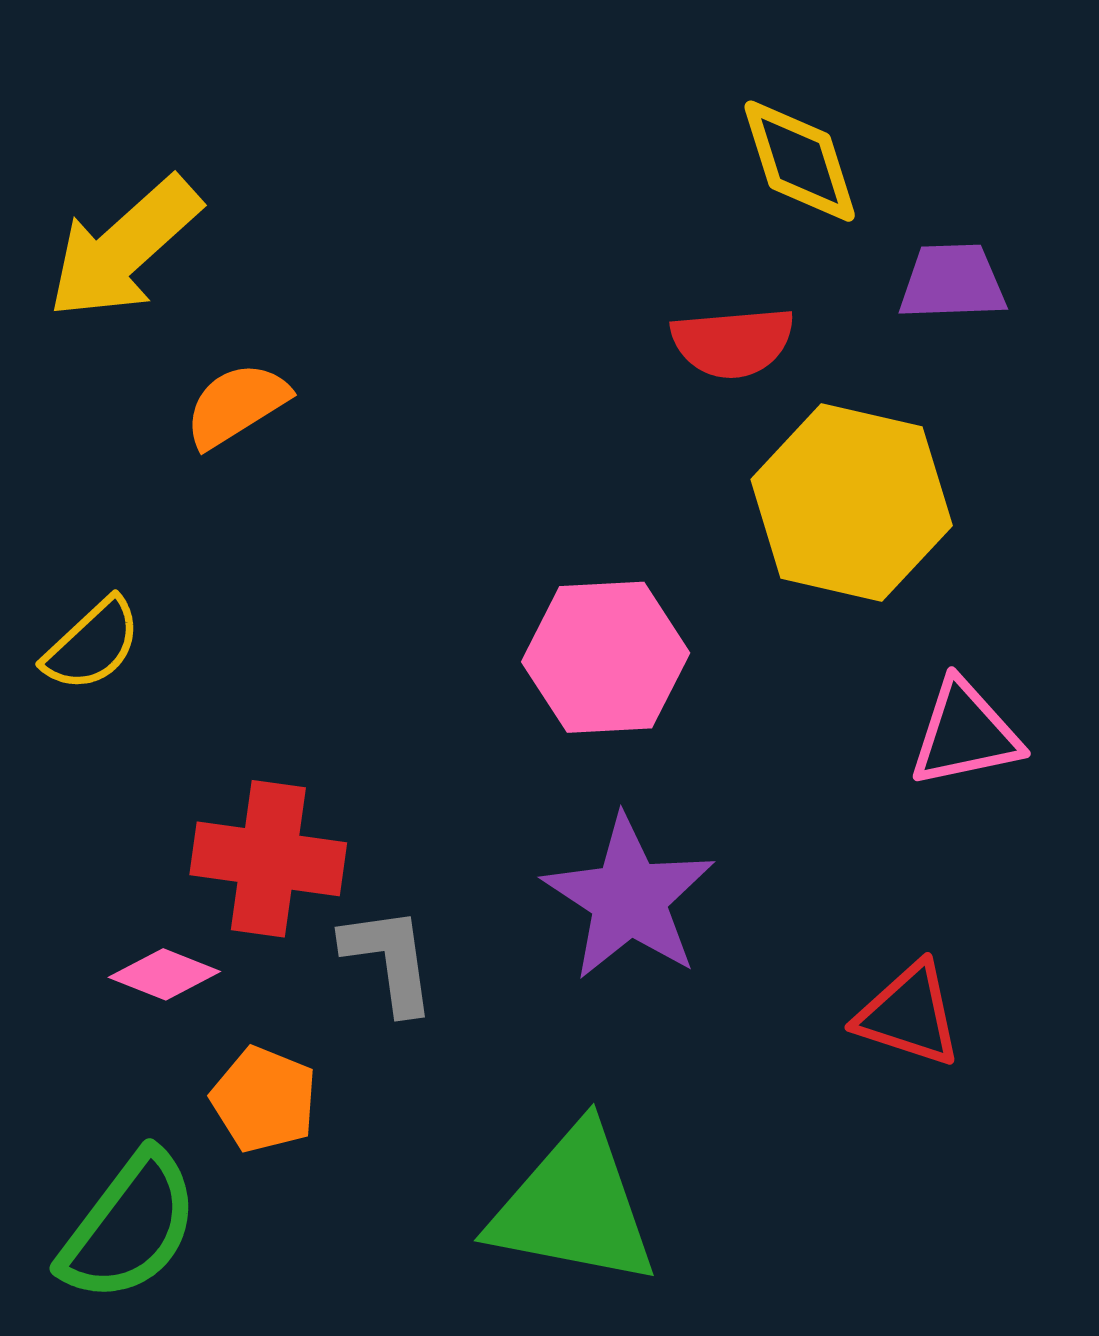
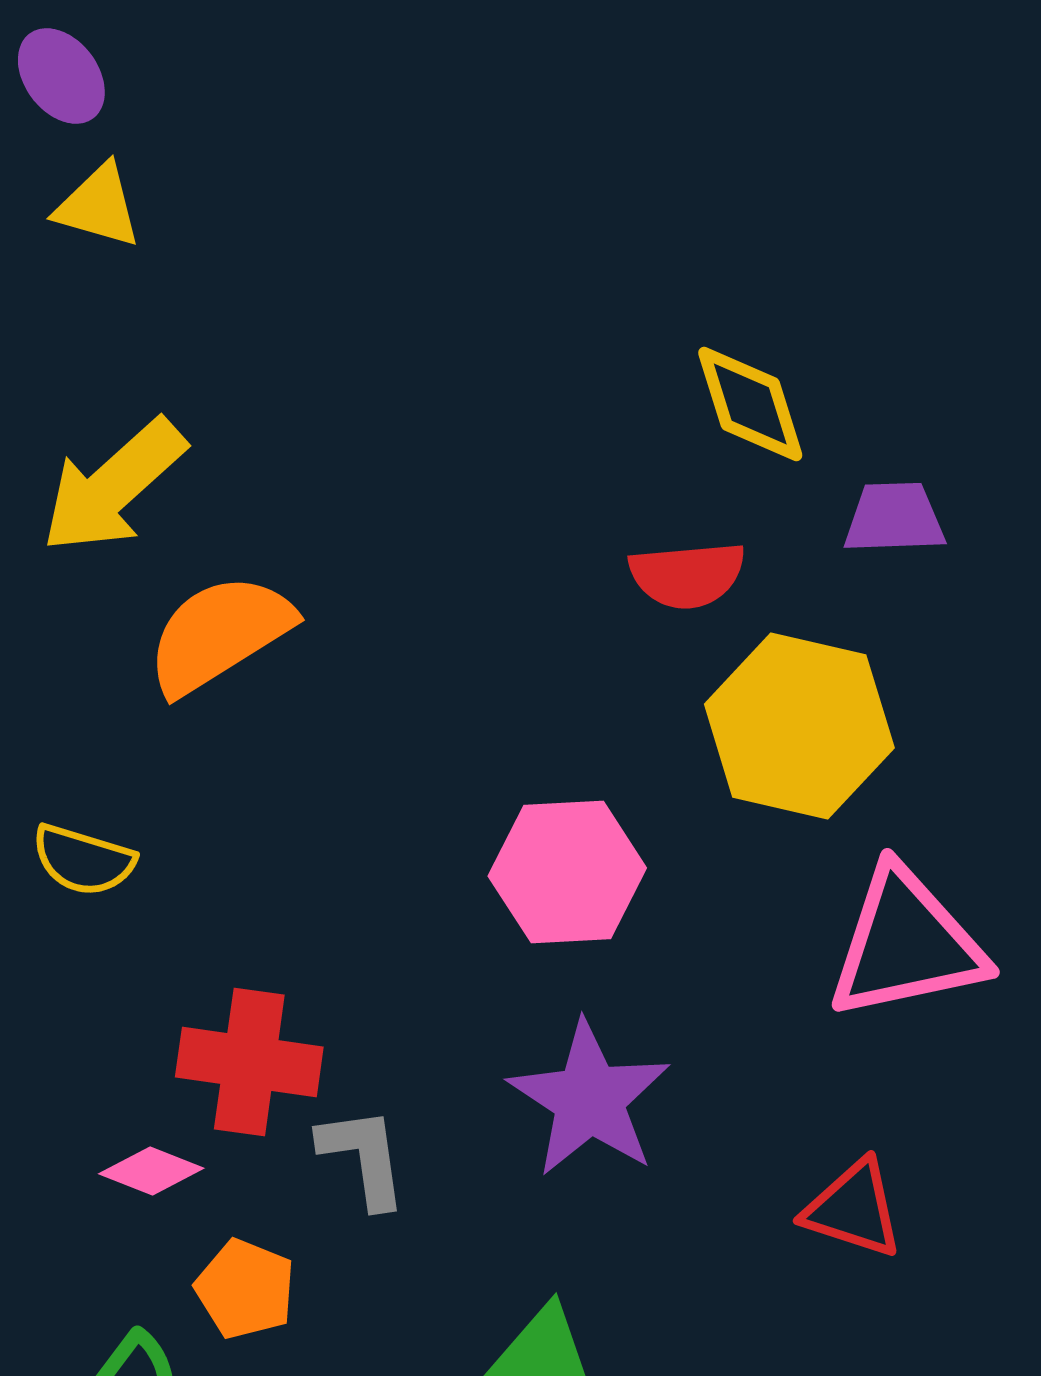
orange semicircle: (236, 405) -> (219, 634), size x1.5
yellow semicircle: (92, 645) -> (83, 860), turned 60
pink triangle: (965, 734) -> (906, 944), size x1.5

